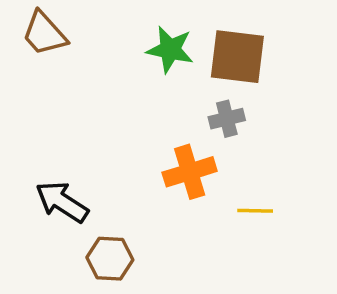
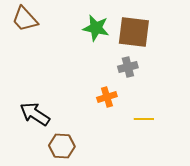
orange cross: (190, 172) -> (107, 97), size x0.7

